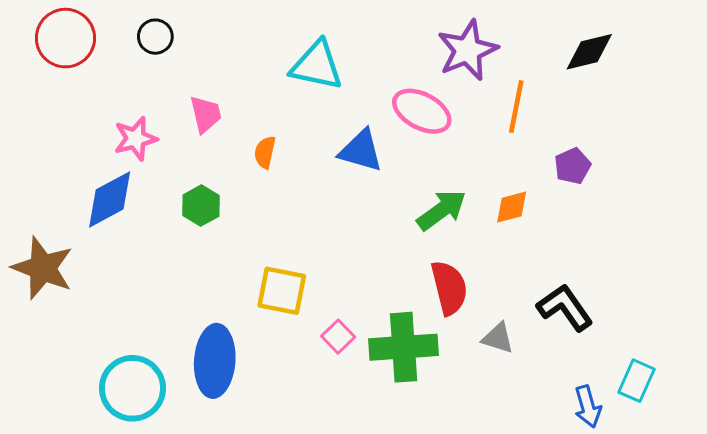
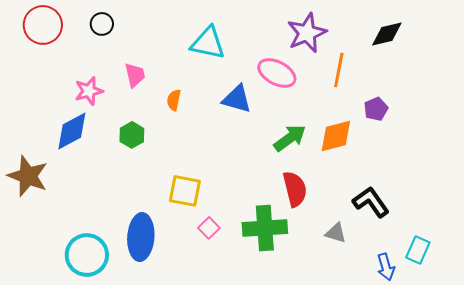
orange diamond: (512, 207) -> (336, 136), size x1.5
pink square: (338, 337) -> (209, 228), moved
gray triangle: (498, 338) -> (336, 233), moved

